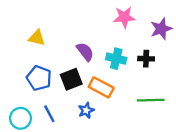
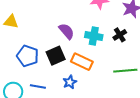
yellow triangle: (37, 38) -> (11, 22), moved
black cross: (146, 59) -> (120, 35), turned -32
blue line: (49, 114) -> (38, 87), turned -49

